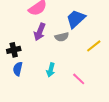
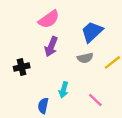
gray semicircle: (62, 37) -> (85, 58), moved
blue semicircle: (18, 69) -> (43, 106), moved

